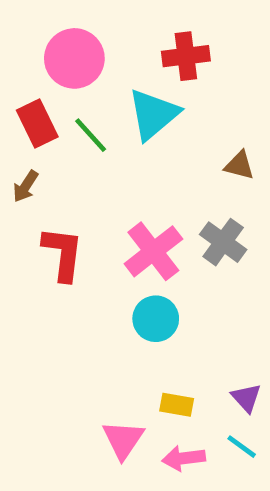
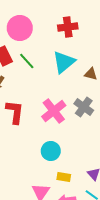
cyan triangle: (153, 114) -> (64, 62), moved
cyan circle: (156, 319) -> (51, 151), moved

